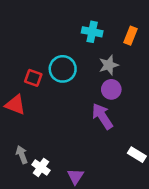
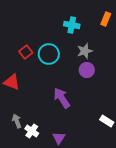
orange rectangle: (130, 36) -> (106, 19), moved
red square: (33, 78) -> (26, 52), moved, turned 32
purple arrow: (102, 116) -> (62, 98), moved

